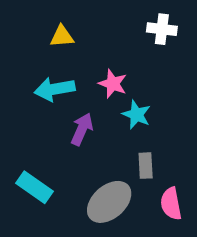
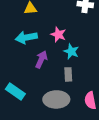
gray rectangle: (146, 166) -> (68, 74), moved
gray ellipse: (109, 202) -> (56, 99), turned 40

